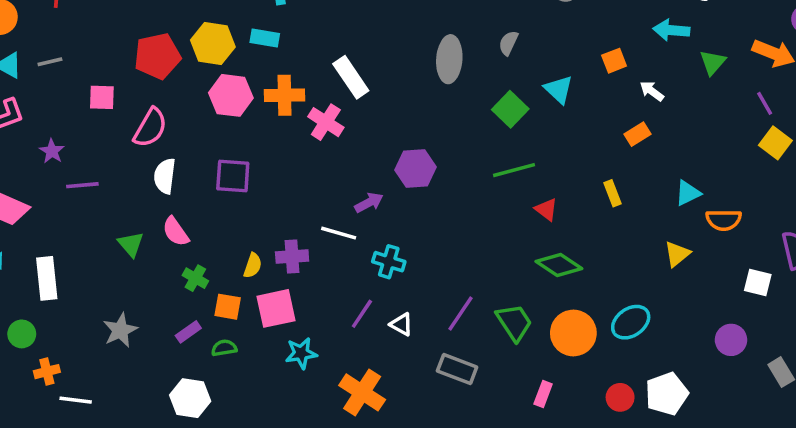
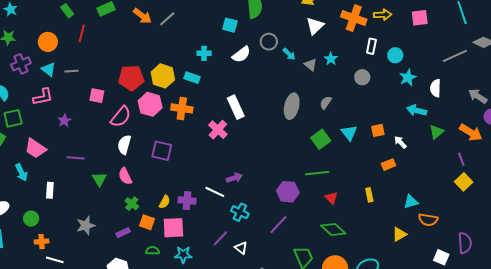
orange square: (614, 61) -> (378, 130), moved
pink hexagon: (231, 95) -> (150, 104), moved
orange cross: (285, 95) -> (182, 108), moved
purple hexagon: (415, 168) -> (288, 192), moved
purple line: (82, 185) -> (75, 158), moved
white rectangle: (47, 278) -> (50, 190), size x0.7
purple line: (461, 313) -> (278, 225), moved
green semicircle: (224, 348) -> (153, 251), moved

